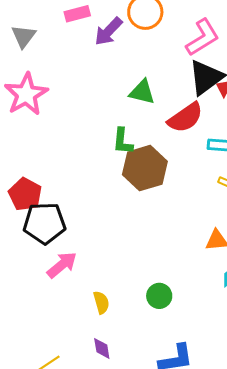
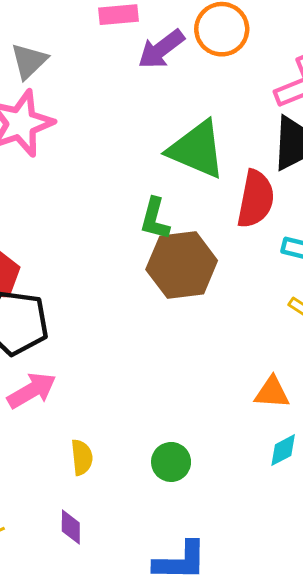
gray triangle: (24, 36) -> (29, 61), moved
green triangle: (142, 92) -> (197, 149), size x1.5
red semicircle: (185, 118) -> (256, 199), turned -54

